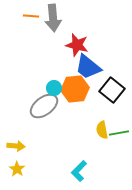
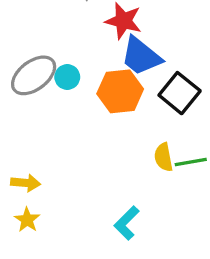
cyan circle: (54, 88) -> (67, 77), moved
gray ellipse: (44, 106) -> (34, 75), moved

